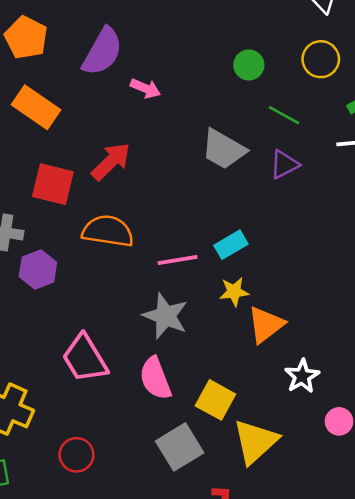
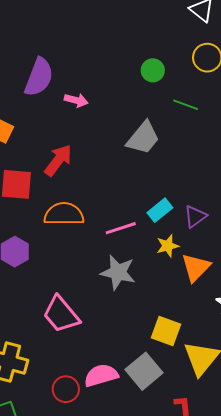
gray trapezoid: (224, 149) -> (143, 138), turned -72
purple triangle: (284, 164) -> (195, 216), moved
pink semicircle: (155, 378) -> (101, 375), moved, turned 104

